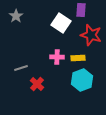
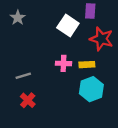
red cross: (37, 84) -> (28, 100), moved

